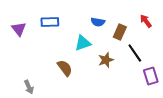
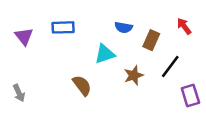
black line: (135, 53) -> (170, 67), turned 72
gray arrow: (29, 87) -> (19, 93), moved

